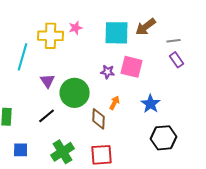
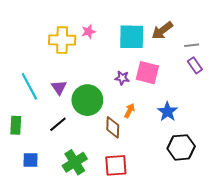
cyan line: (23, 57) -> (29, 86), moved, turned -44

